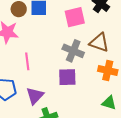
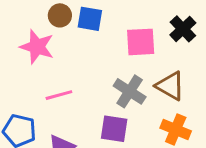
pink line: (27, 61) -> (59, 95), turned 72

